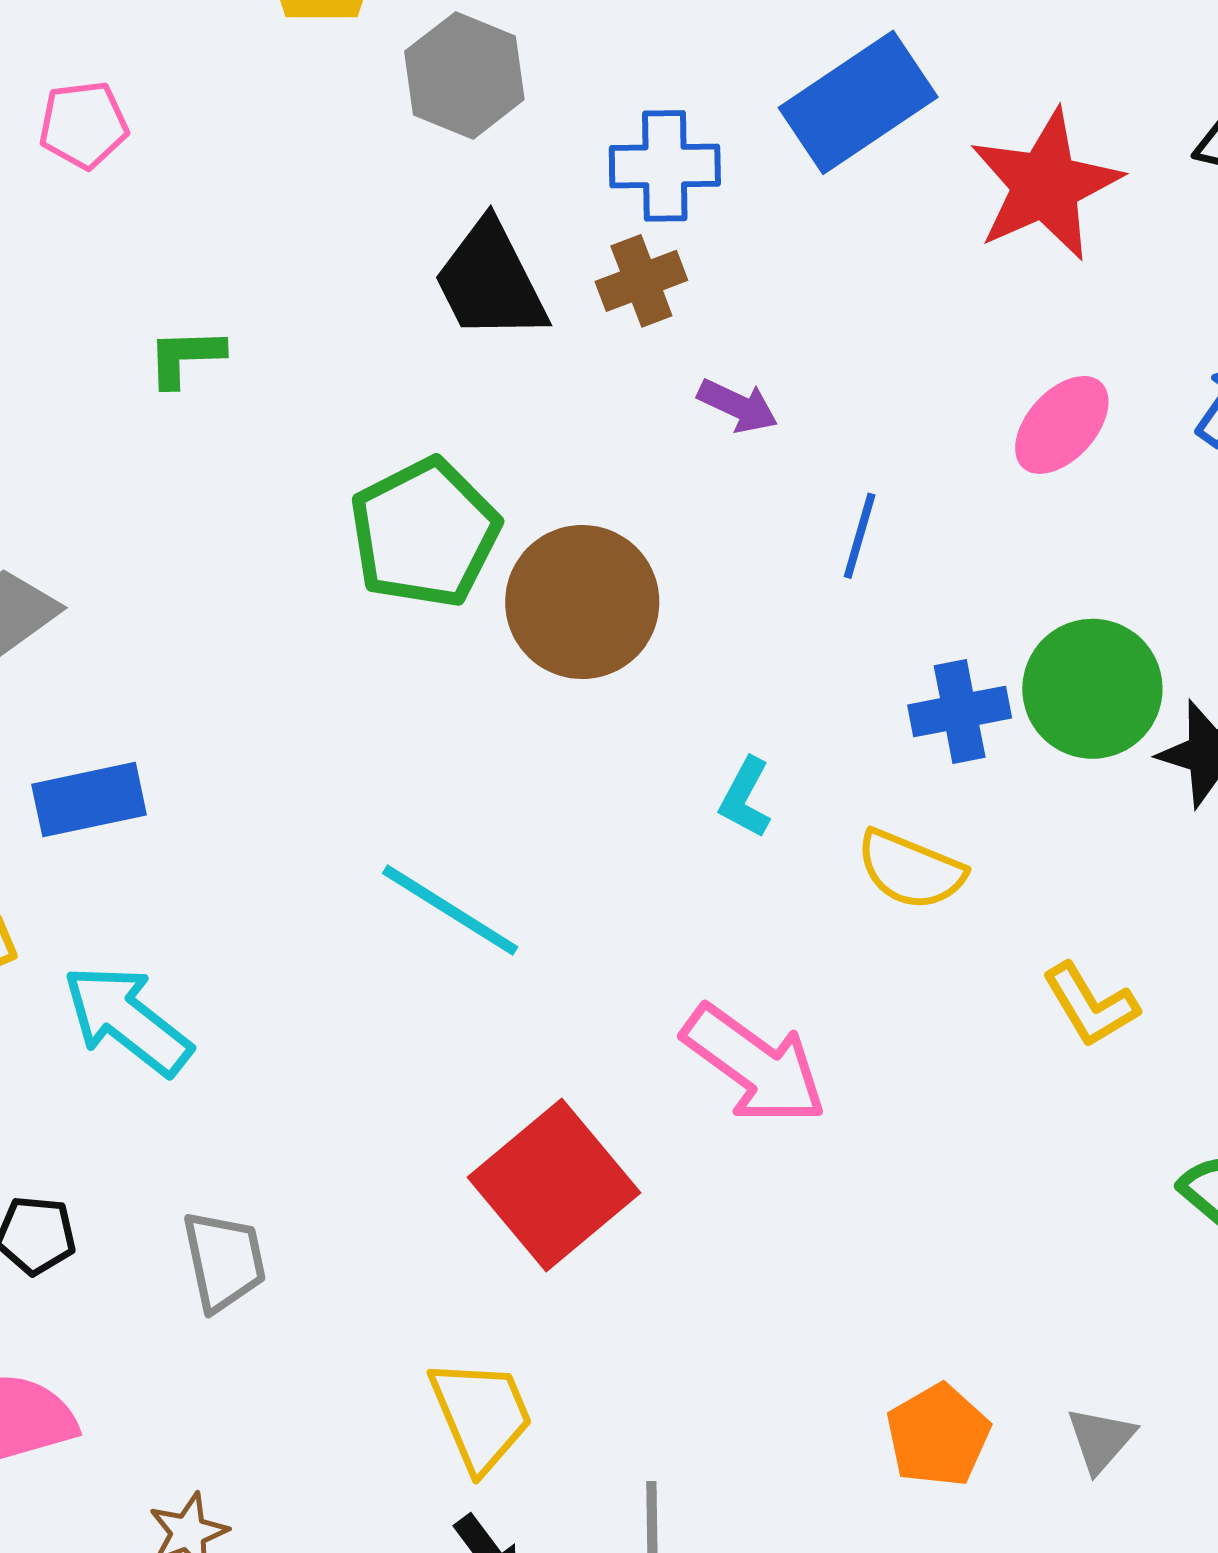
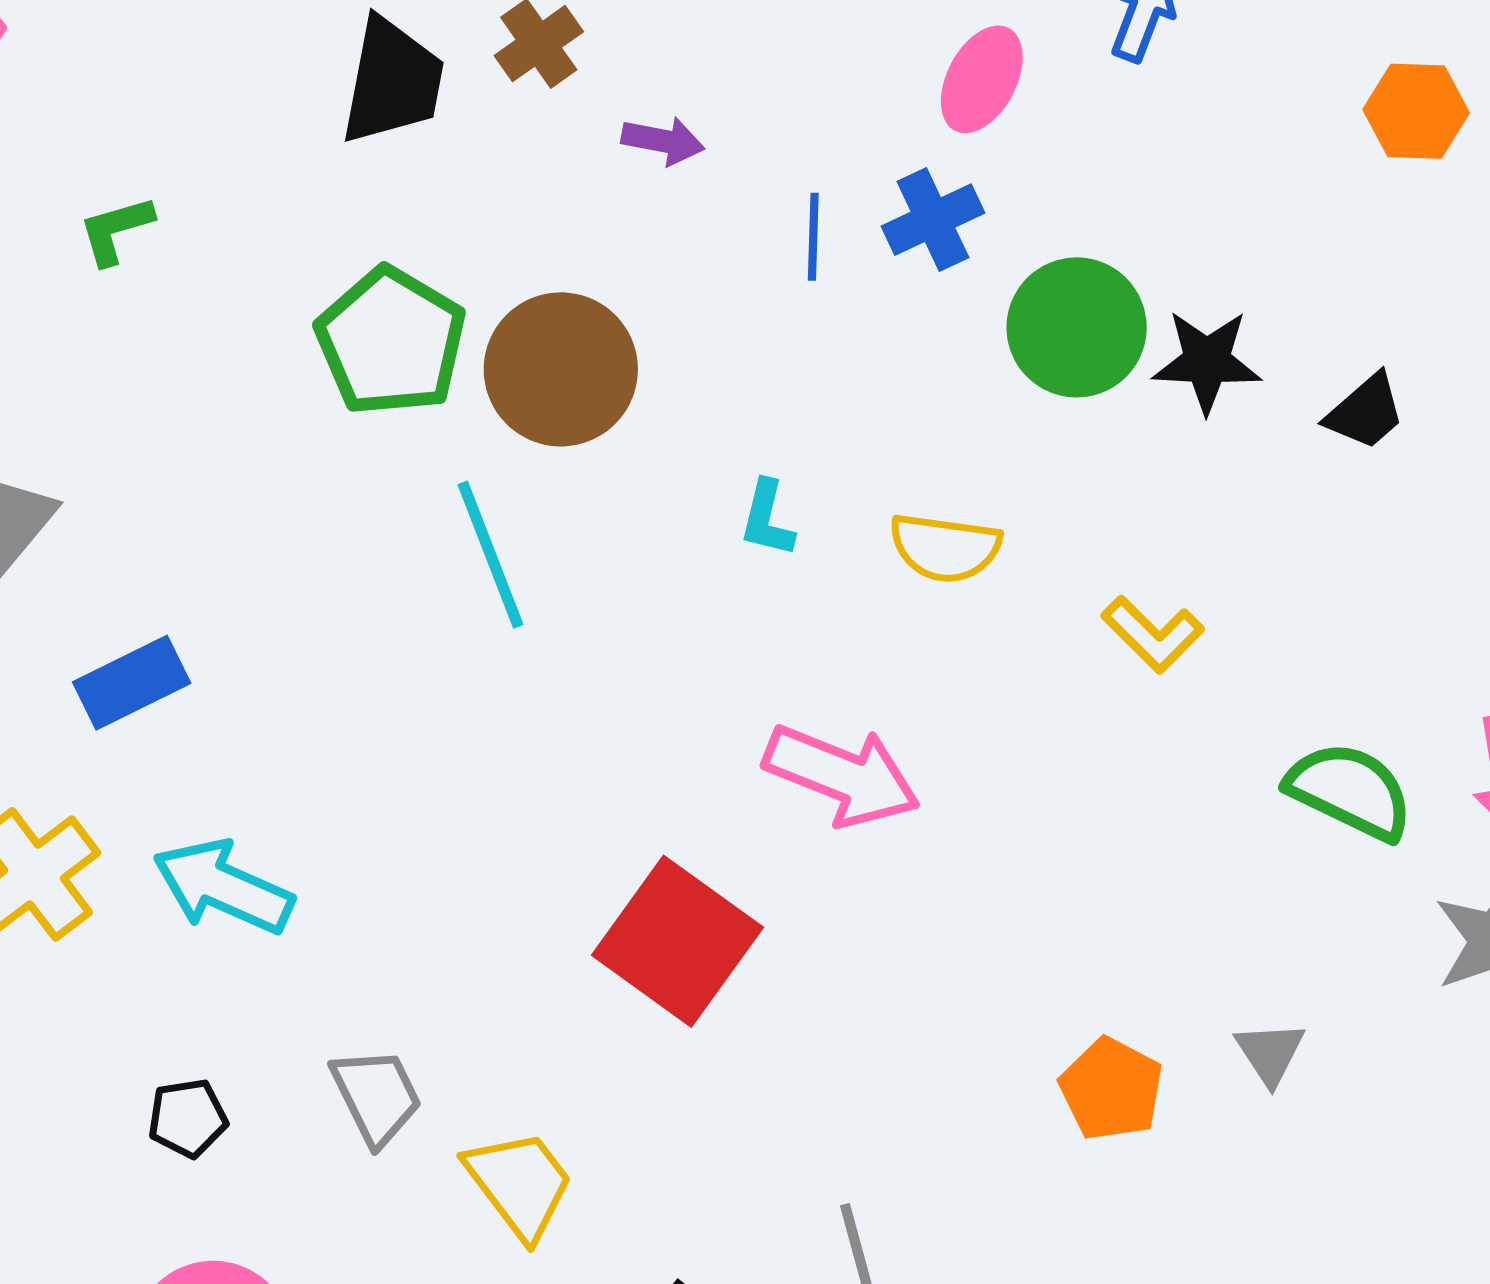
black trapezoid: (490, 281) -> (392, 81), turned -128
blue cross: (960, 712) -> (933, 220), moved
cyan line: (450, 910) -> (490, 555), moved, turned 51
yellow trapezoid: (481, 1415) -> (520, 1184), moved

